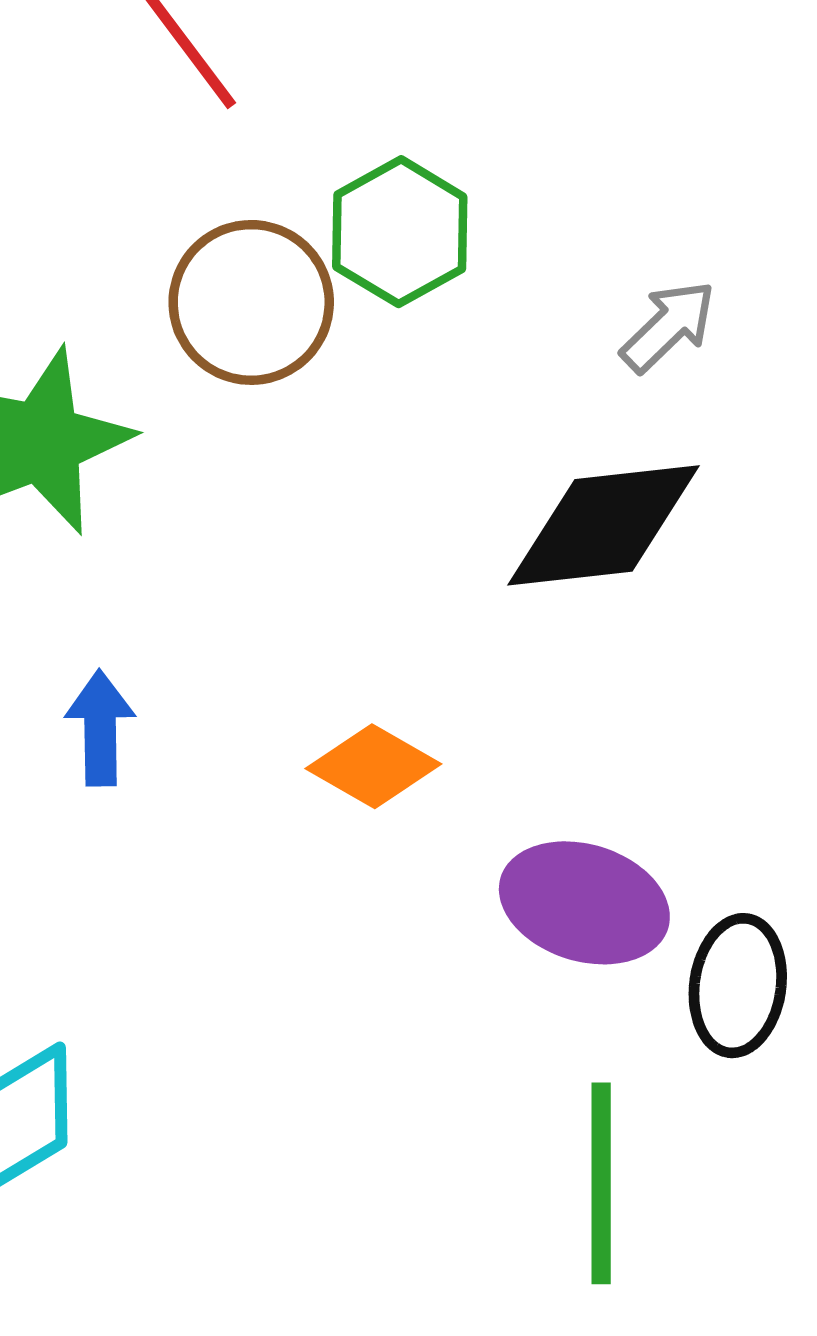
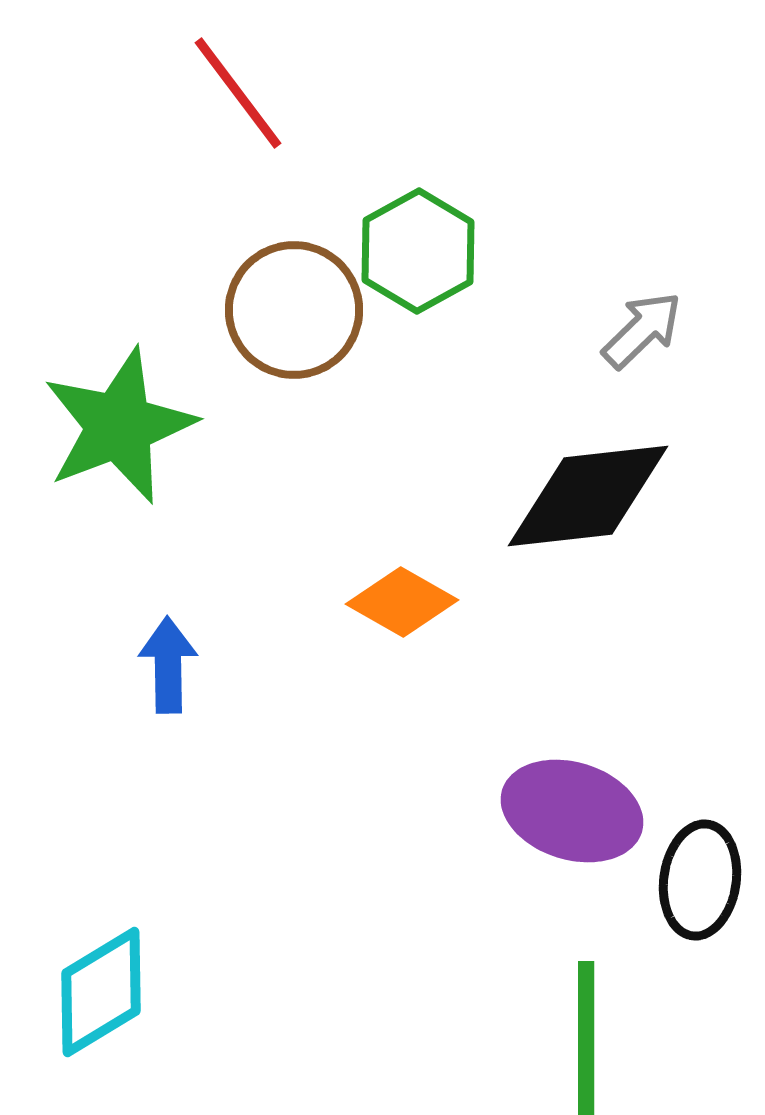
orange diamond: (373, 766) -> (402, 602), moved

